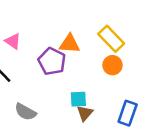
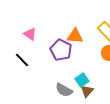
cyan square: (78, 99) -> (82, 80), turned -32
gray semicircle: (25, 112) -> (64, 90), moved

